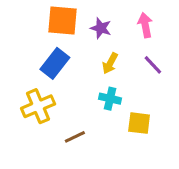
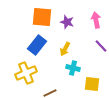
yellow arrow: (110, 63) -> (65, 49), moved

